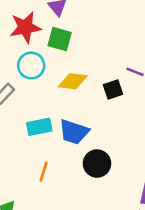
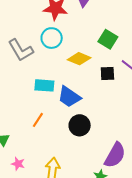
green square: (60, 39) -> (108, 39), moved

